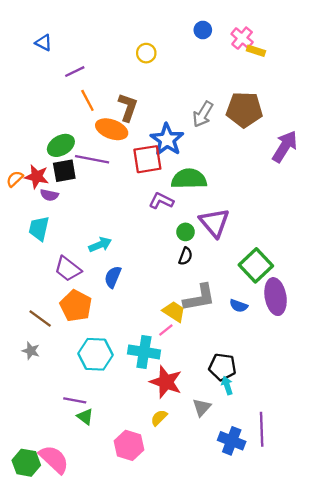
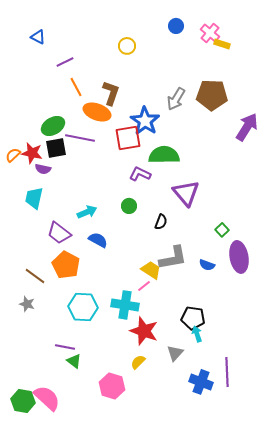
green circle: (186, 232) -> (129, 206), moved
green square: (256, 265) -> (222, 230), size x0.5
blue semicircle: (113, 277) -> (98, 240), turned 96

